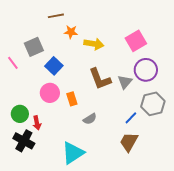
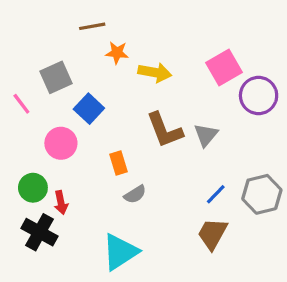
purple circle: (146, 70) -> (259, 96), moved
pink circle: (50, 93) -> (61, 143), moved
gray hexagon: (153, 104) -> (262, 194), moved
gray semicircle: (90, 119) -> (135, 194), moved

